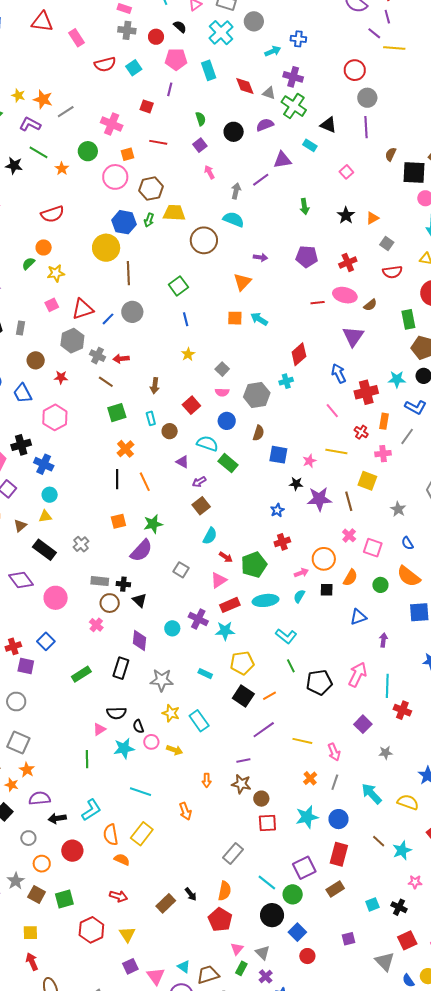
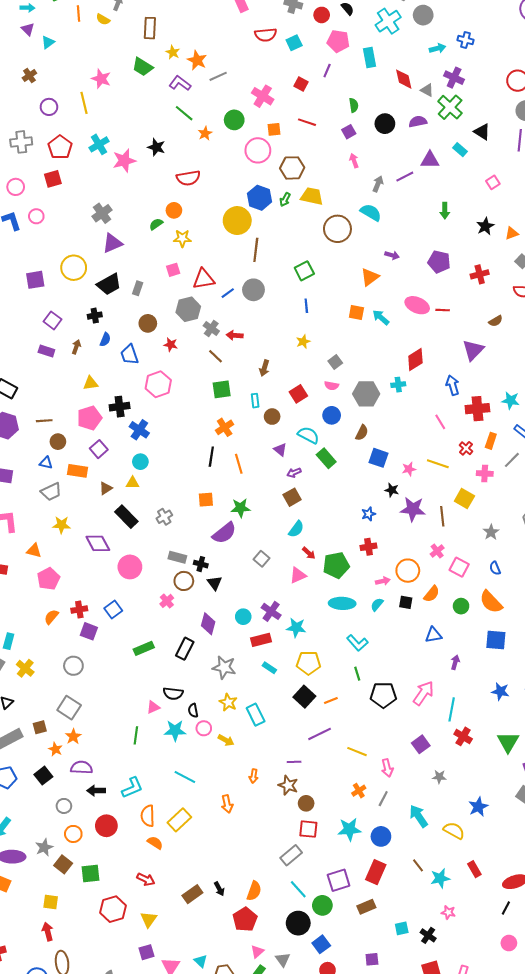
black star: (14, 166) -> (156, 147), moved
pink ellipse: (345, 295) -> (417, 305), moved
red rectangle: (230, 605) -> (261, 640), moved
gray rectangle: (233, 854) -> (291, 855), moved

